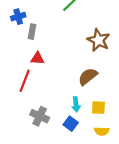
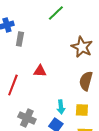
red triangle: (37, 58) -> (40, 71), moved
brown semicircle: (88, 77) -> (86, 81), moved, turned -36

